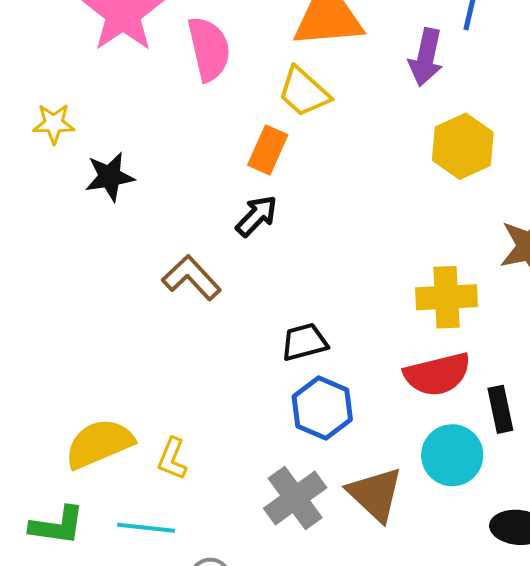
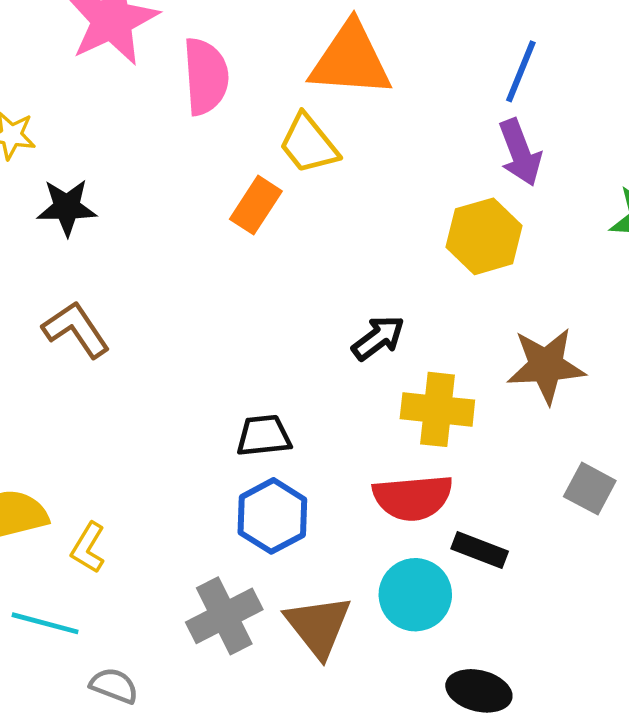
purple arrow: (426, 57) -> (520, 152), moved, turned -42
black arrow: (257, 216) -> (378, 338), moved
brown L-shape: (192, 278) -> (76, 329), moved
black rectangle: (500, 409) -> (480, 550), turned -66

